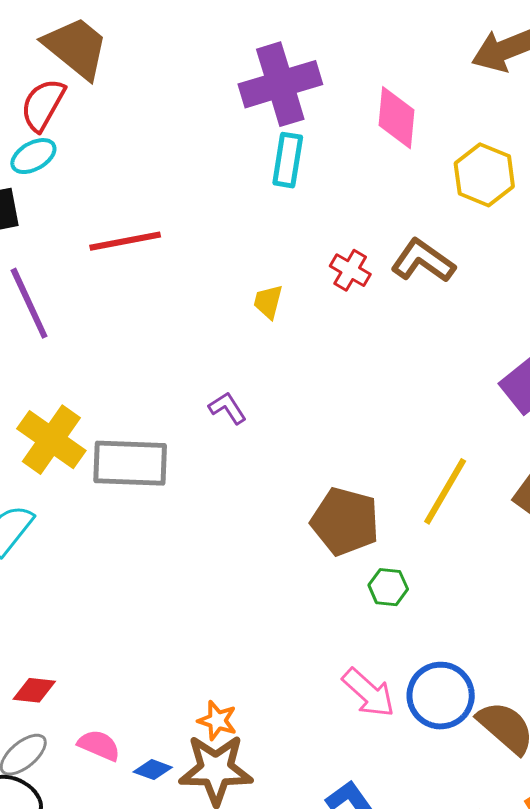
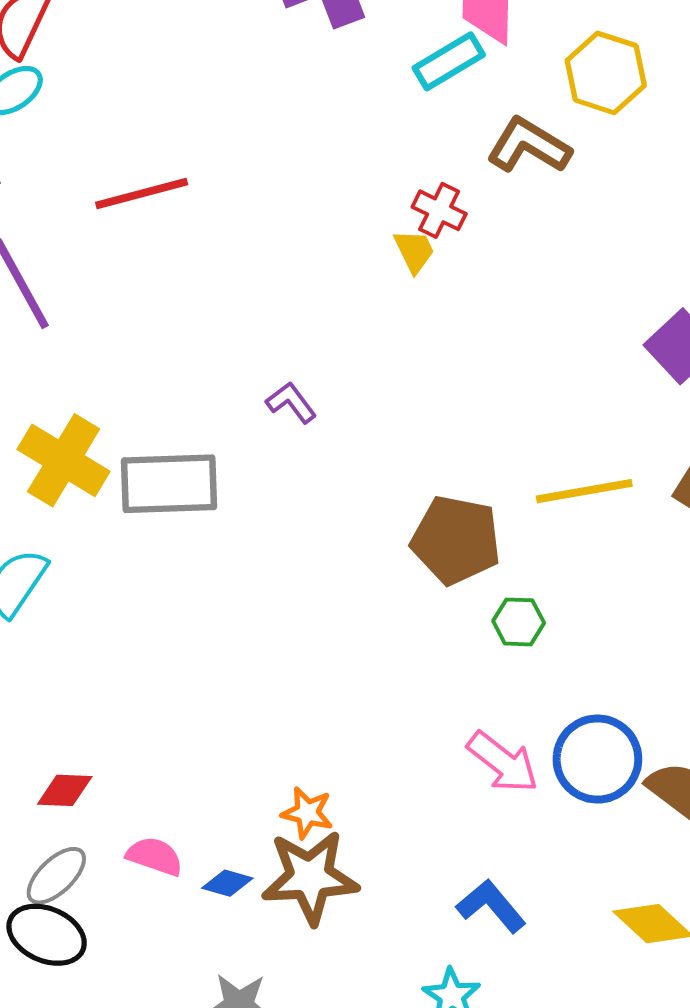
cyan rectangle: (288, 160) -> (449, 61), moved, turned 54
brown L-shape: (423, 261) -> (529, 146), moved
yellow trapezoid: (268, 302) -> (414, 251), moved, turned 144
yellow line: (445, 491) -> (584, 491), turned 54

